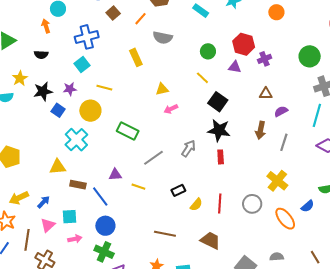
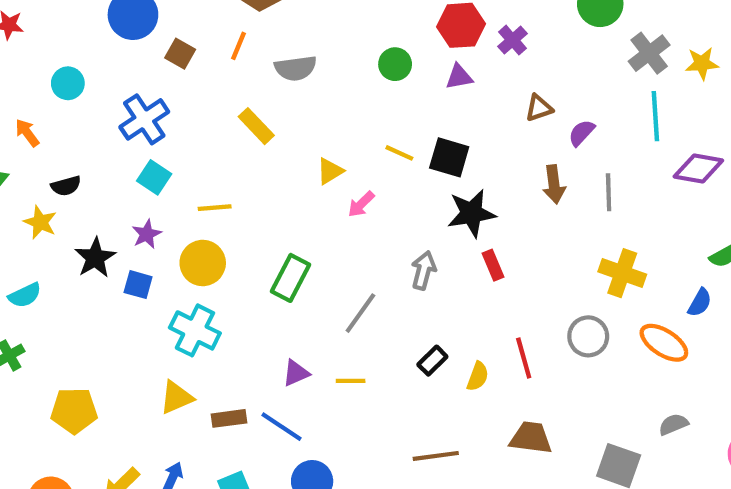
orange arrow: (46, 26) -> (27, 133), moved
yellow star: (20, 78) -> (40, 222), moved
yellow line: (202, 78) -> (399, 153), moved
green rectangle: (128, 131) -> (291, 278), turned -70

